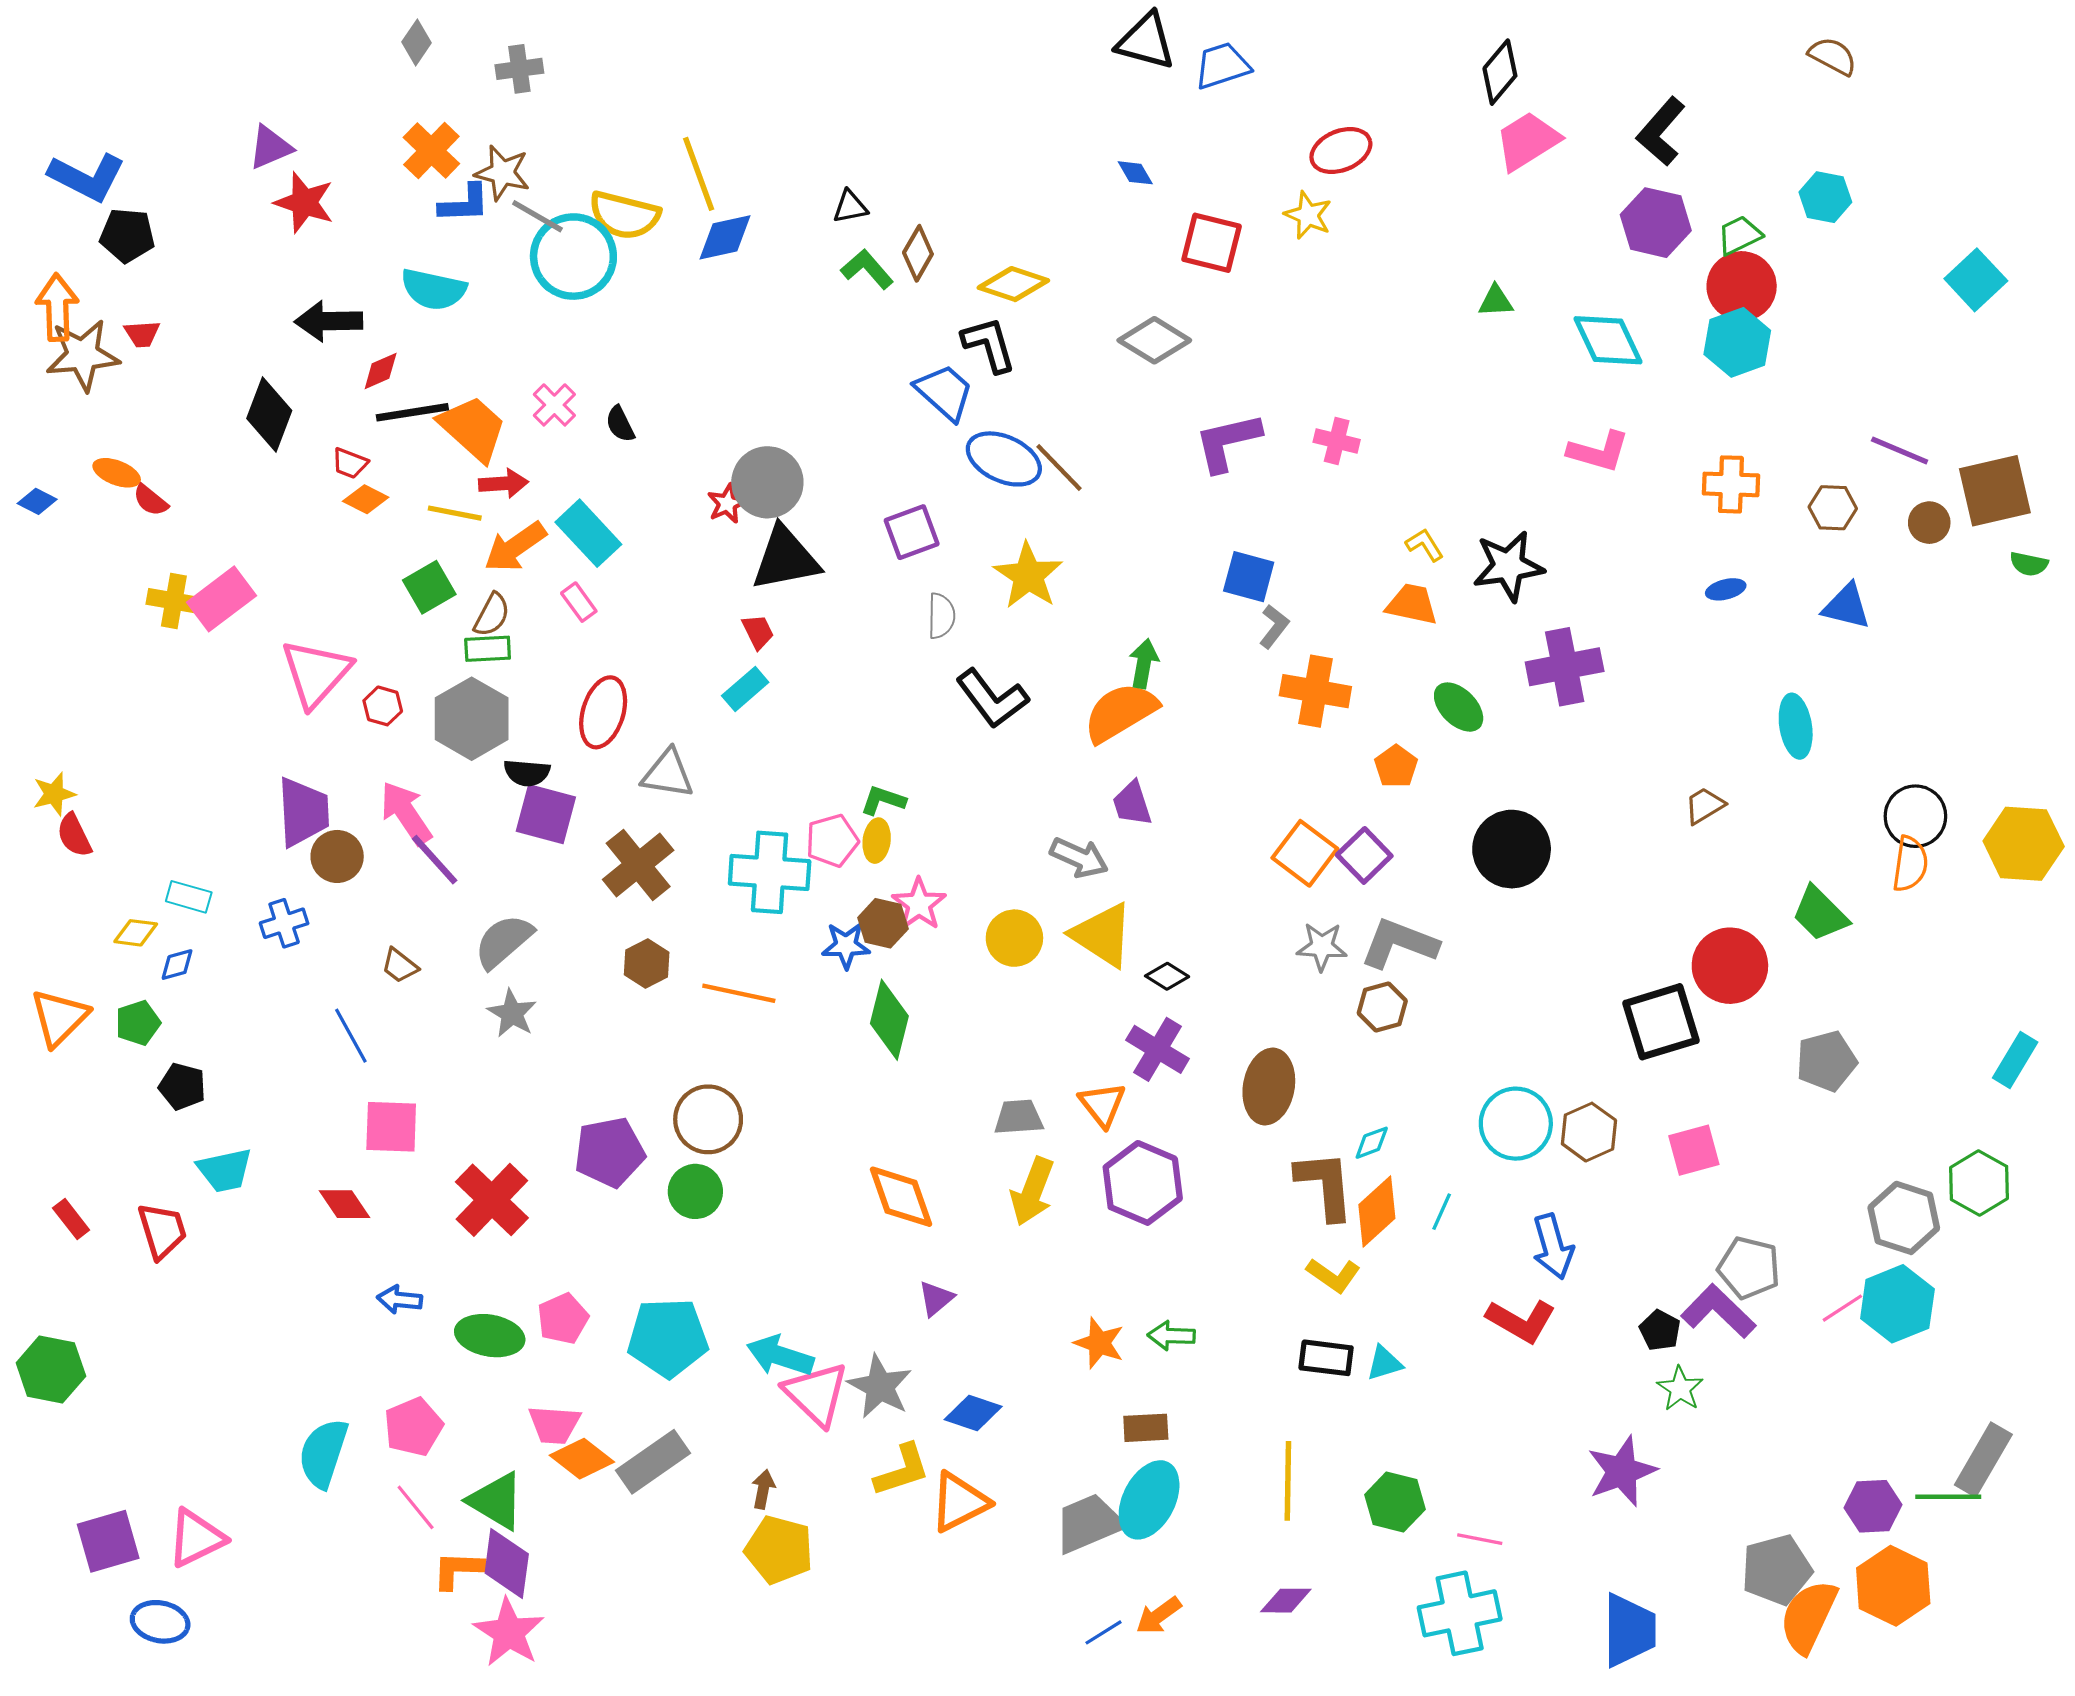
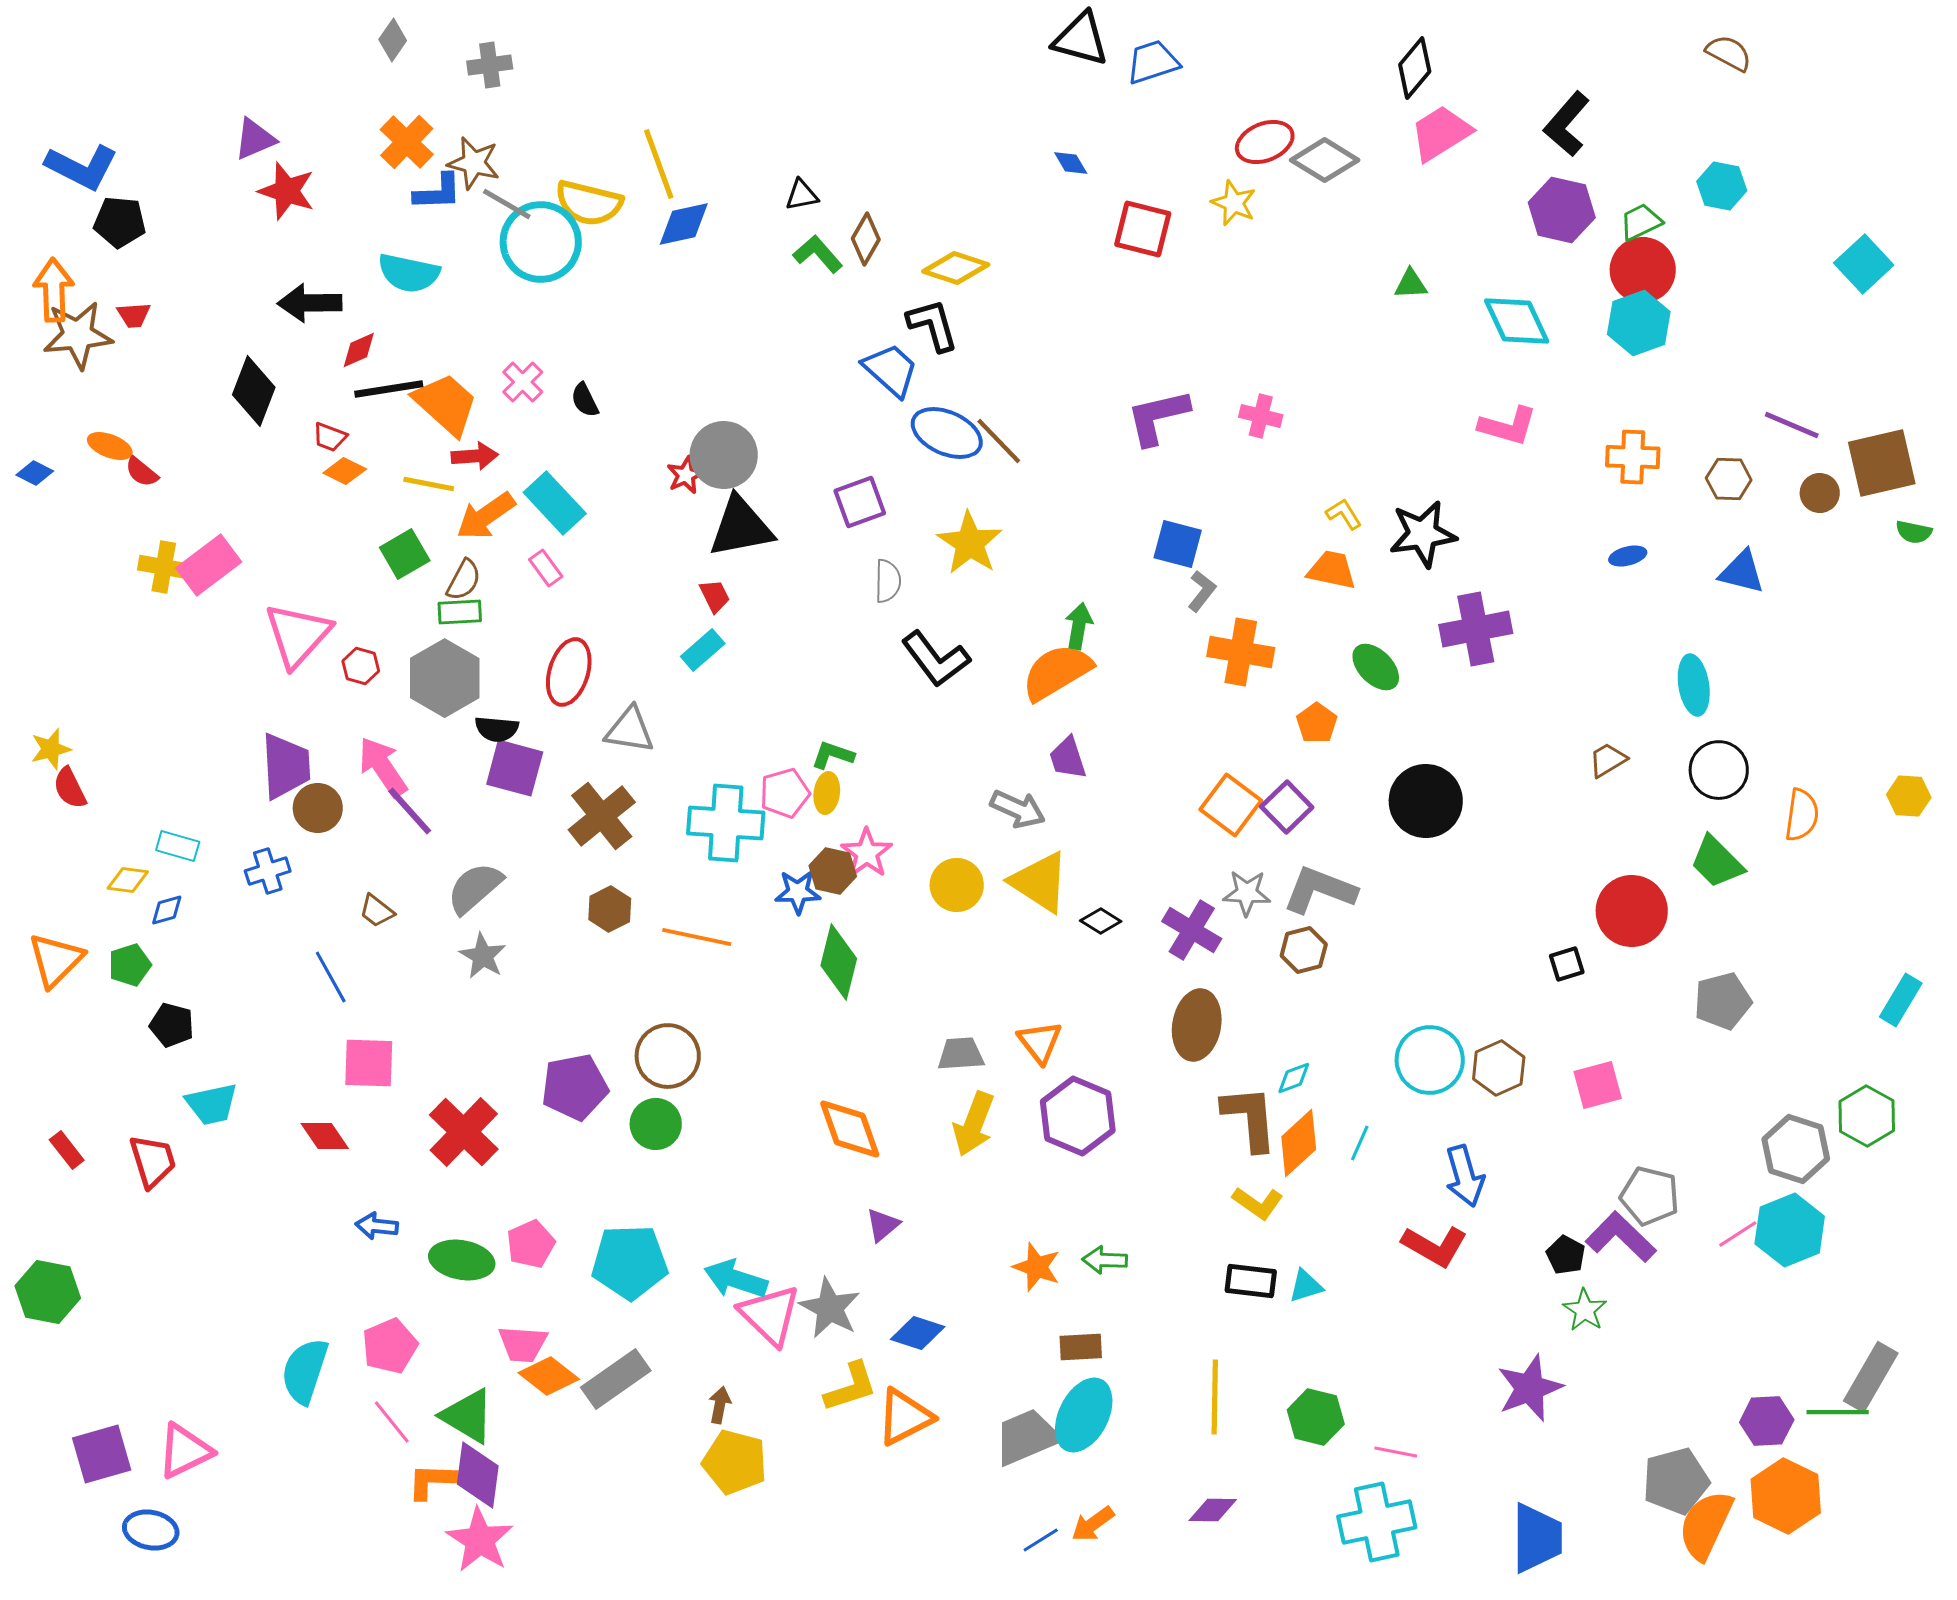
gray diamond: (1154, 340) -> (1325, 160), moved
black circle: (1915, 816) -> (1719, 770), moved
yellow hexagon: (2024, 844) -> (1909, 796), size x0.6
black square: (1661, 1022) -> (1567, 964), size x0.5
purple cross: (1158, 1049) -> (1192, 930), moved

